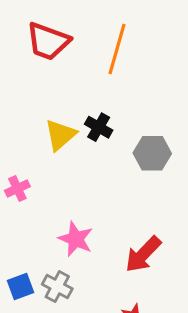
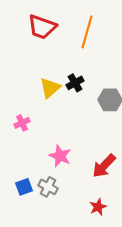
black cross: (99, 127) -> (75, 83), turned 30

